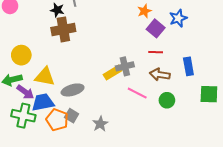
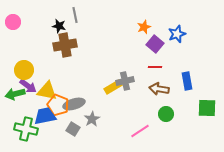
purple arrow: (25, 92) -> (28, 86), moved
pink line: (137, 93) -> (140, 131), moved, turned -60
orange pentagon: (57, 120) -> (58, 105), moved
gray star: (100, 124) -> (92, 119), moved

